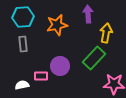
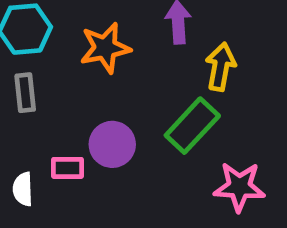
white semicircle: (22, 85) -> (23, 189), turned -80

